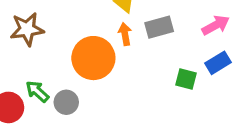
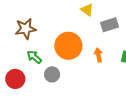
orange arrow: (125, 34) -> (98, 55), moved
green arrow: (37, 91) -> (34, 57), moved

